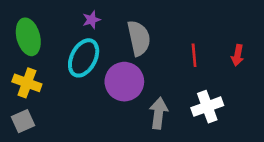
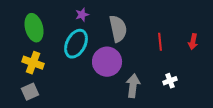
white cross: (207, 107) -> (170, 81), size x0.6

